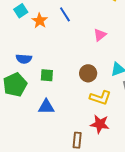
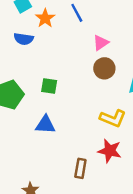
pink triangle: (100, 35) -> (101, 43), moved
blue semicircle: (24, 59) -> (24, 39), moved
brown circle: (88, 73) -> (104, 68), moved

